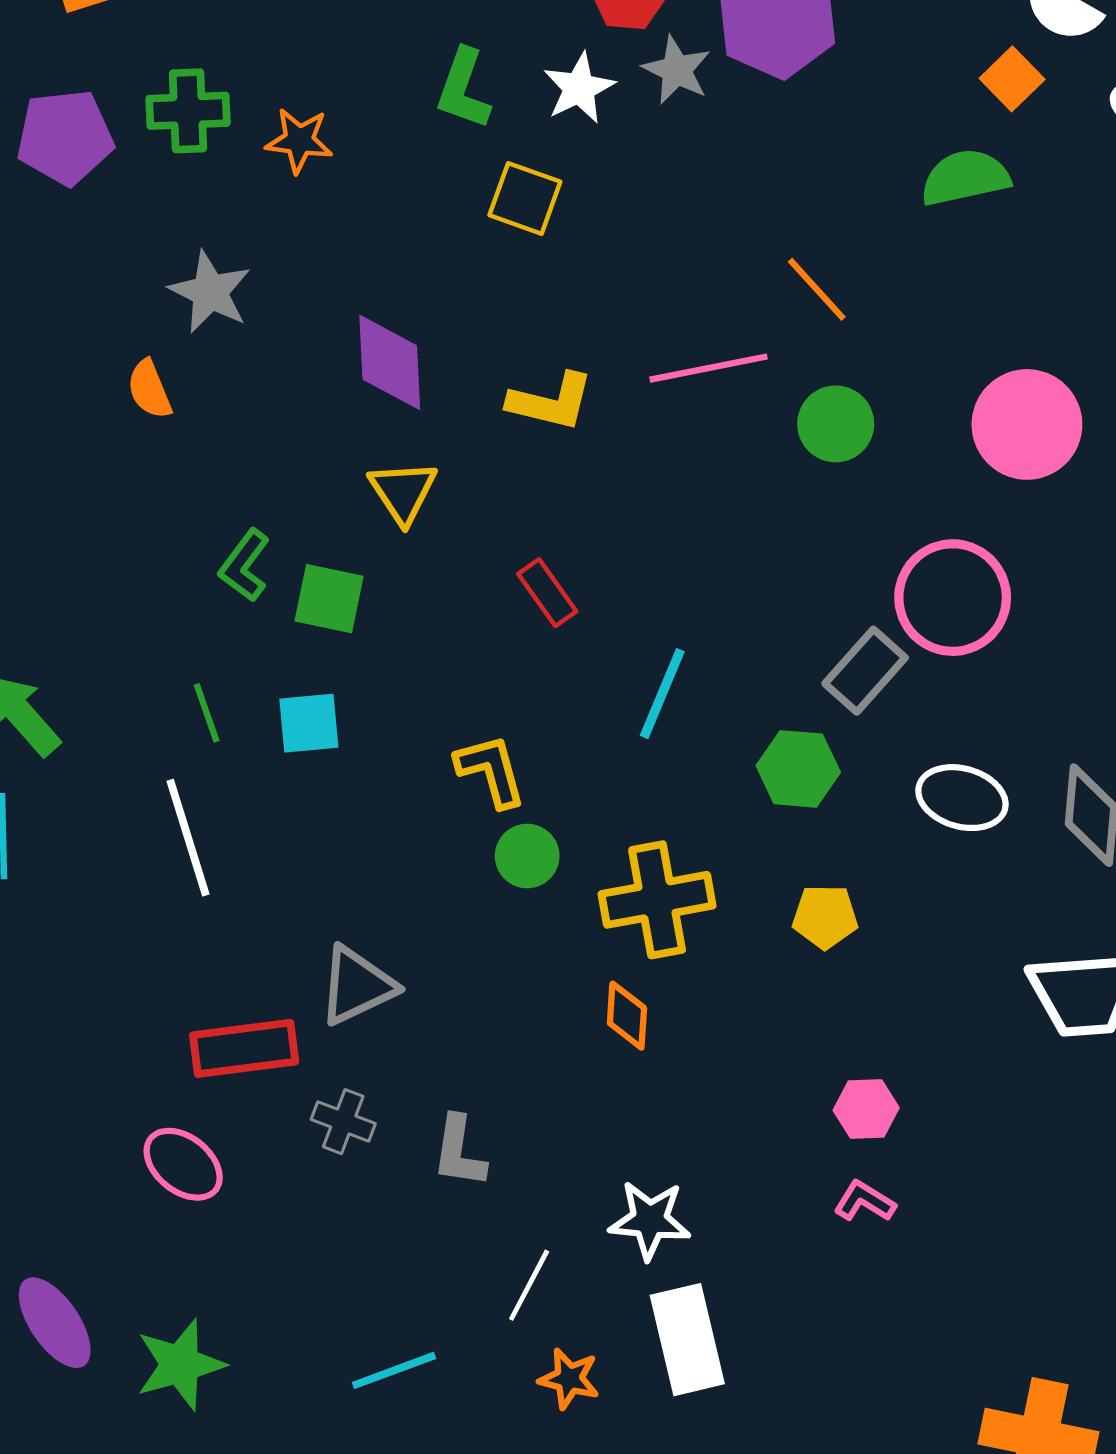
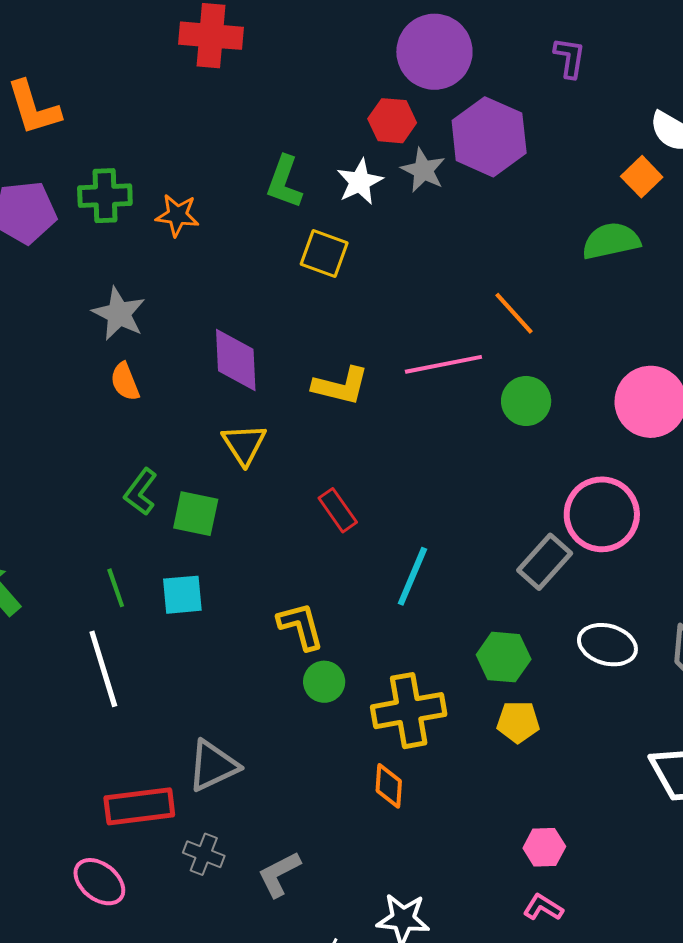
orange semicircle: (149, 389) -> (125, 382), moved
green hexagon: (798, 769) -> (504, 657), moved
gray L-shape: (459, 1152) -> (279, 874), turned 54

